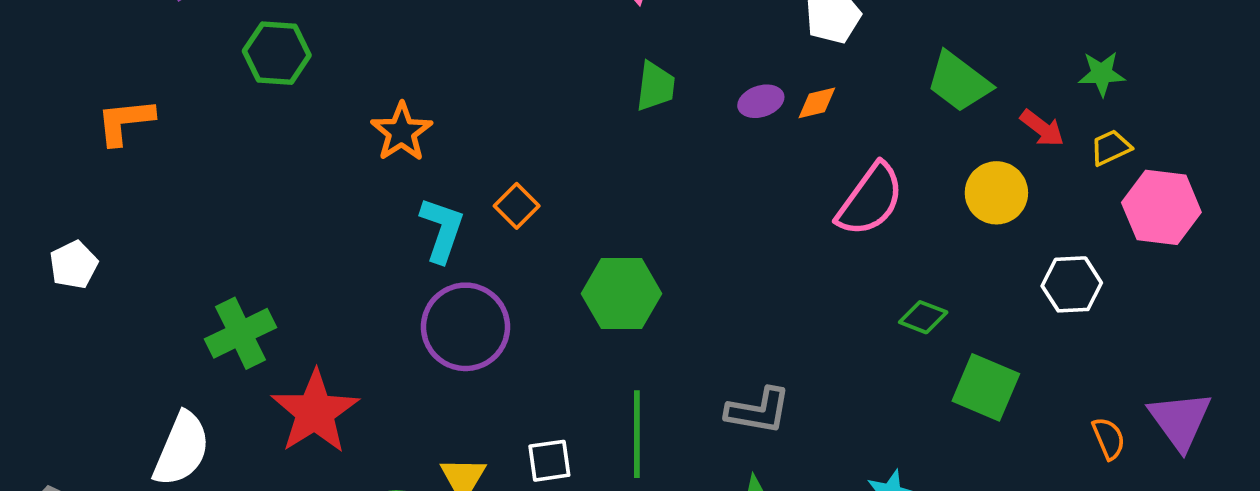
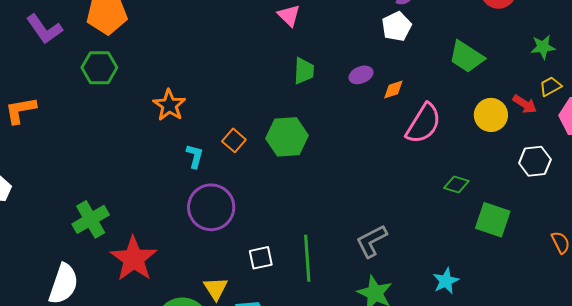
orange diamond: (817, 103) -> (393, 89), moved
red arrow: (1042, 128) -> (525, 104), moved
cyan L-shape: (442, 230) -> (195, 156), size x0.7
green hexagon: (622, 294) -> (287, 137), moved
gray L-shape: (758, 411) -> (372, 241), turned 147
white square: (549, 461) -> (261, 258), moved

